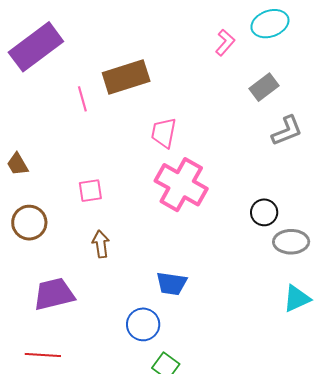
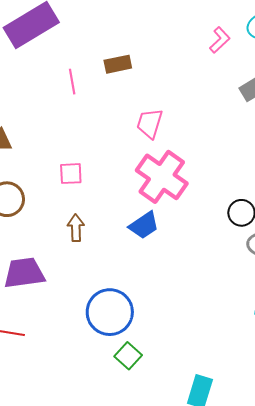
brown rectangle: (126, 77) -> (118, 64), size x0.6
blue trapezoid: (172, 284) -> (144, 225), moved, turned -48
blue circle: (143, 324) -> (110, 312), size x1.4

